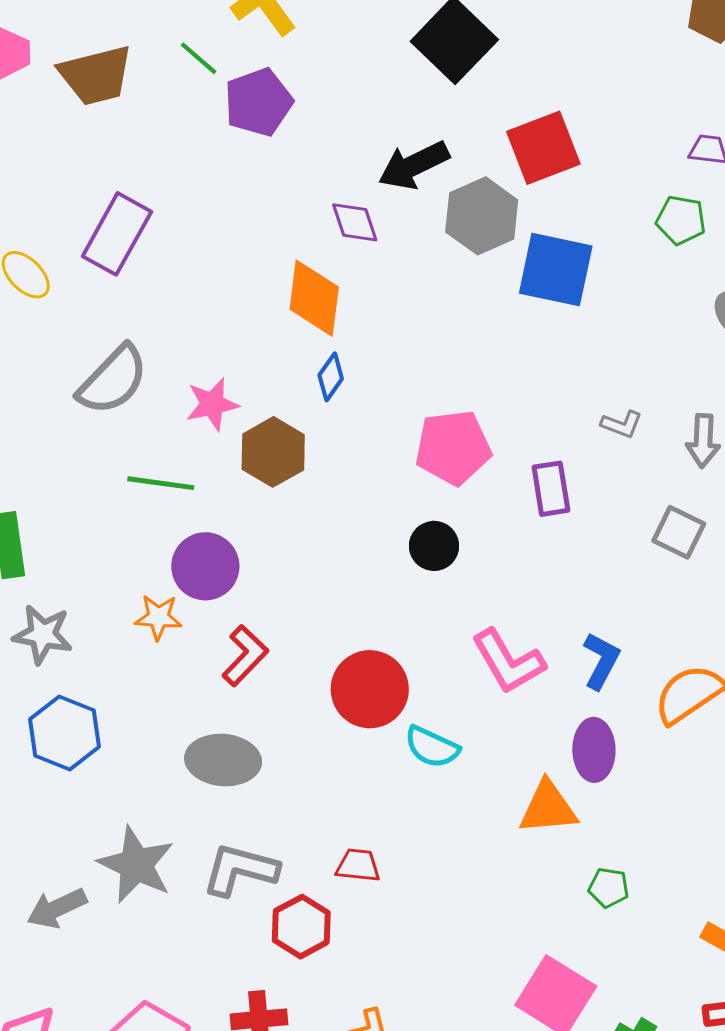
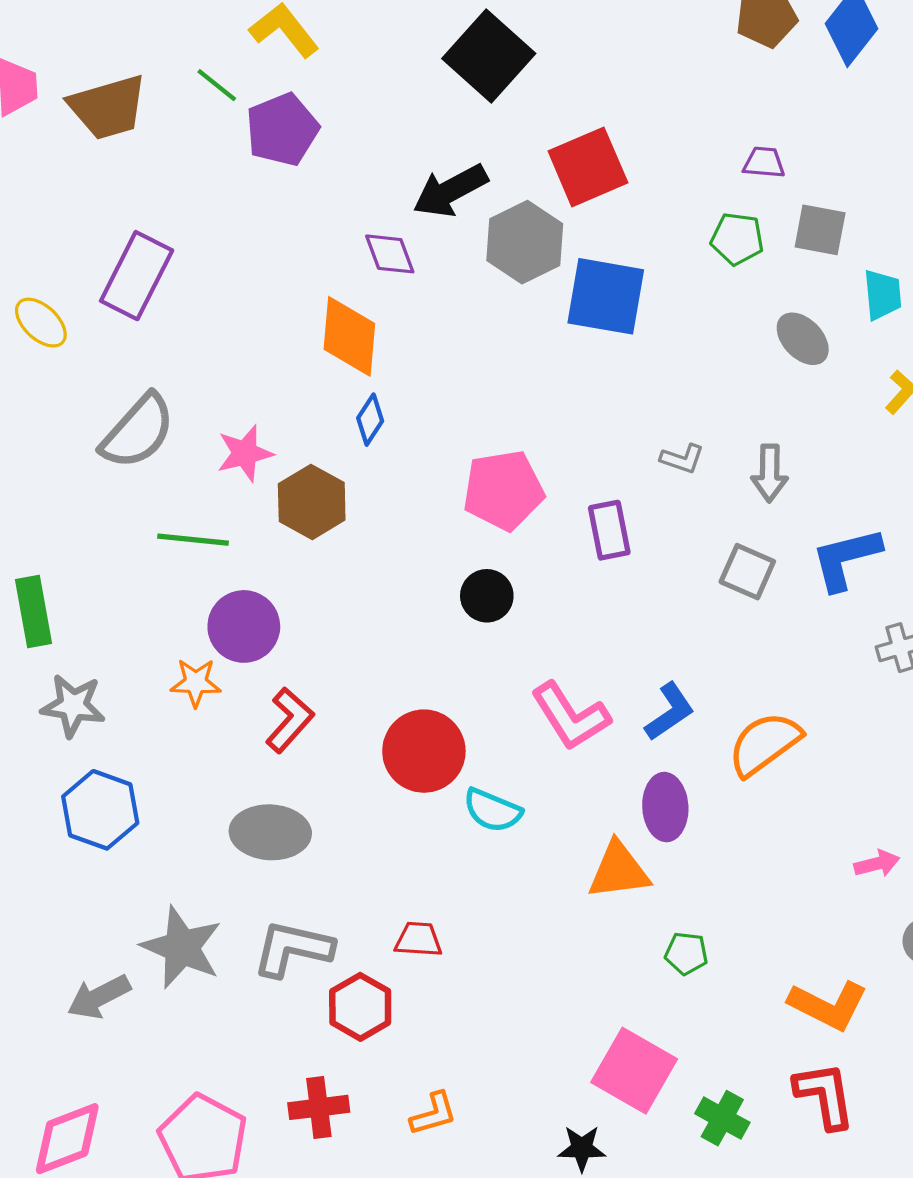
blue L-shape: (601, 661) -> (670, 712), turned 30

